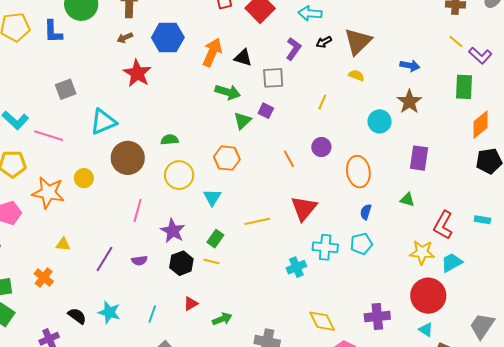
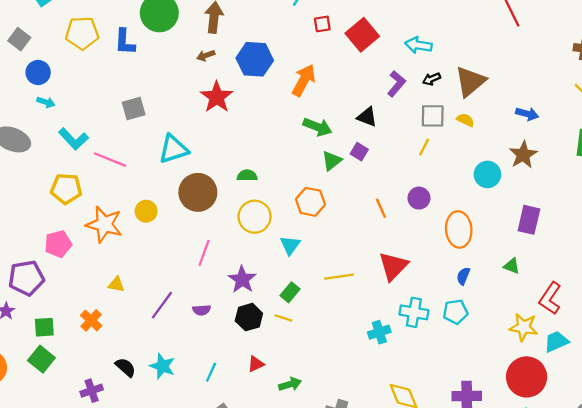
black triangle: (243, 58) -> (367, 117), moved
gray square: (273, 78) -> (433, 116), moved

